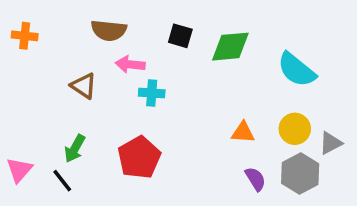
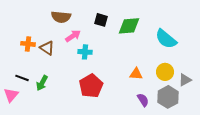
orange cross: (25, 36) -> (28, 44), moved
pink arrow: (130, 64) -> (73, 36), turned 140
red pentagon: (139, 157) -> (91, 86), moved
black line: (62, 181) -> (22, 78), moved, turned -32

